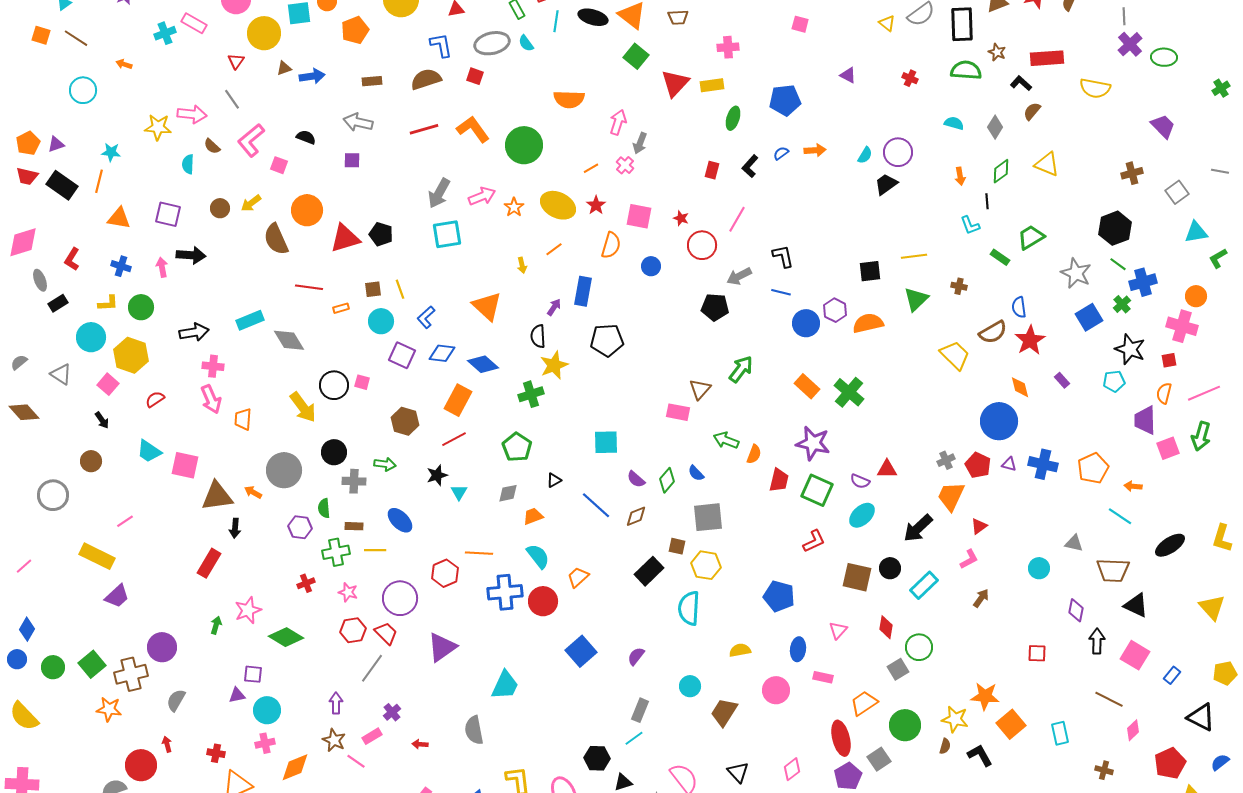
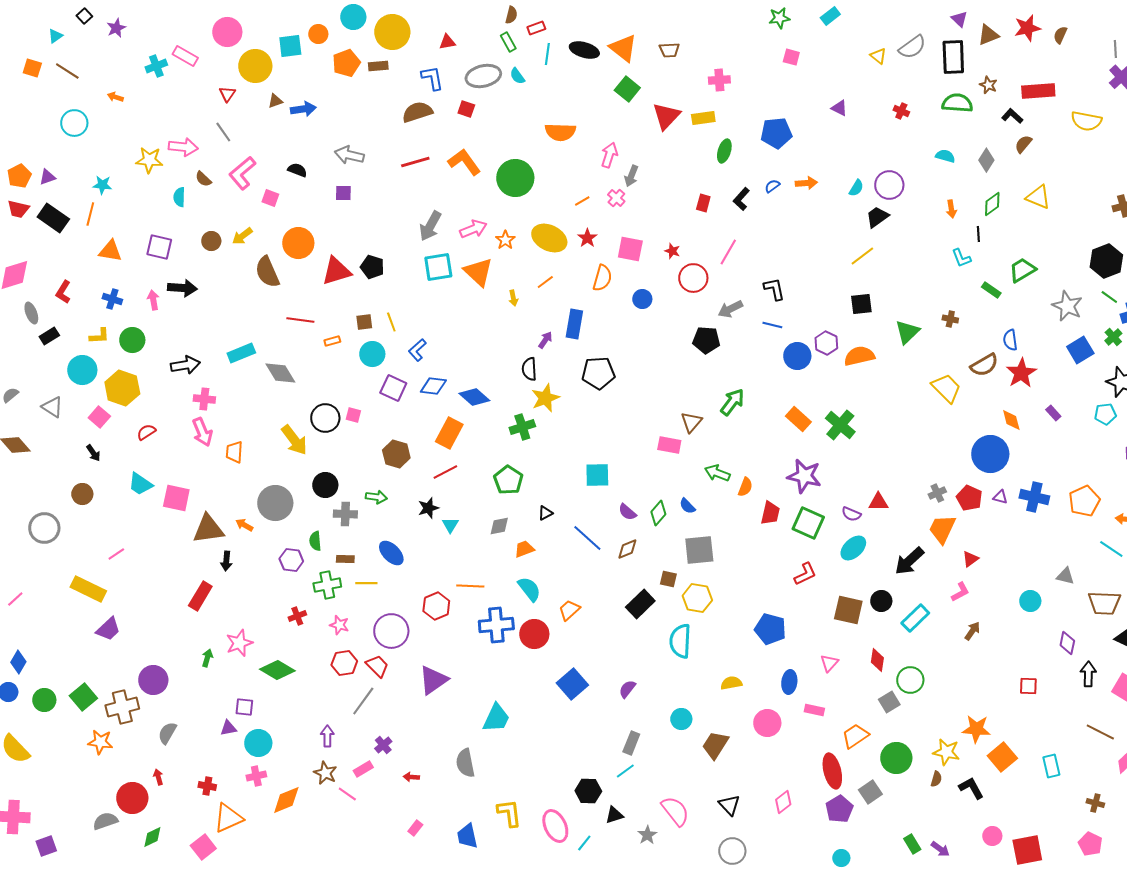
brown rectangle: (372, 81) -> (378, 66), moved
yellow line: (914, 256) -> (862, 256), moved, turned -30
orange triangle: (487, 306) -> (478, 272), moved

